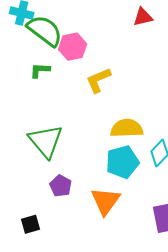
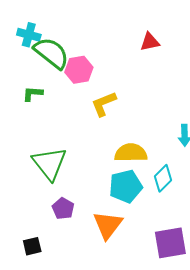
green L-shape: (40, 70) -> (33, 94), moved

